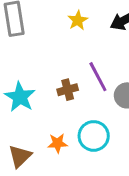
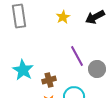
brown cross: (68, 90) -> (49, 80), moved

